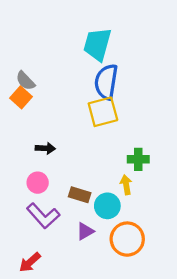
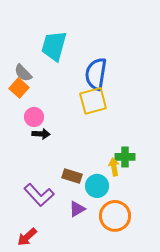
cyan trapezoid: (97, 44) -> (54, 46), moved
green cross: (138, 159) -> (125, 157), moved
pink circle: (38, 183) -> (34, 117), moved

